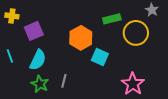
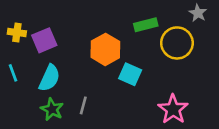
yellow cross: (12, 16) -> (17, 33), moved

